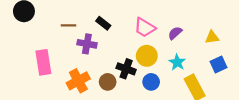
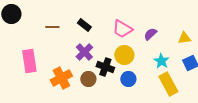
purple cross: (87, 44) -> (84, 52), moved, turned 36
cyan star: (177, 62) -> (161, 61), moved

